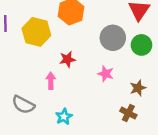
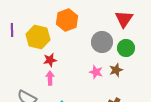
red star: (67, 59) -> (50, 60), moved
brown star: (138, 88) -> (116, 70), moved

